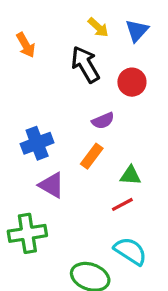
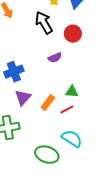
orange rectangle: (92, 156) -> (48, 103), moved
purple triangle: (52, 185) -> (23, 98), turned 42

